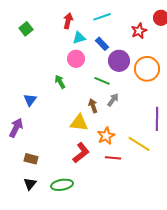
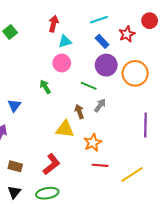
cyan line: (102, 17) -> (99, 20), moved
blue rectangle: (102, 44) -> (102, 41), moved
yellow line: (139, 144) -> (132, 175), moved, turned -65
red L-shape: (81, 153) -> (51, 164), moved

